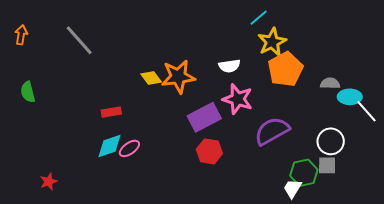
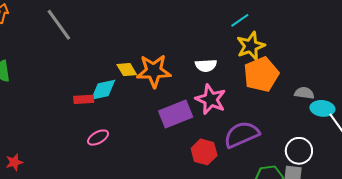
cyan diamond: (109, 146) -> (103, 90), moved
red hexagon: (209, 151) -> (204, 152), moved

